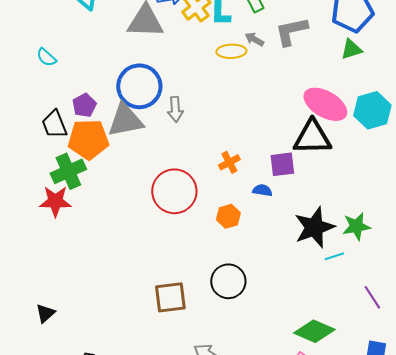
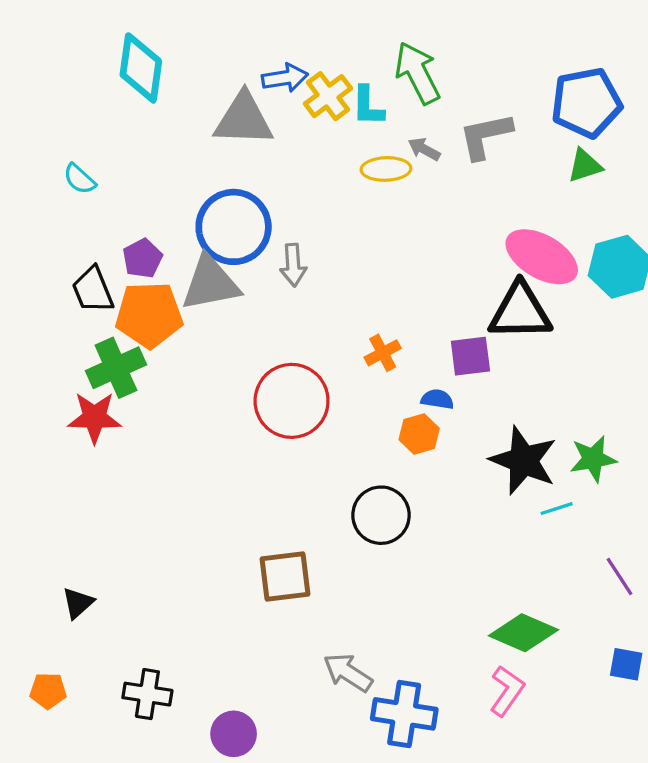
orange hexagon: (228, 216) -> (419, 434), moved
black star: (314, 227) -> (523, 461), turned -30
black circle: (228, 281) -> (381, 515), moved

